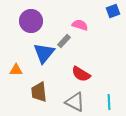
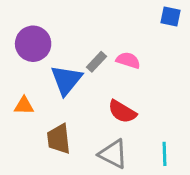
blue square: (113, 11) -> (171, 17), turned 32
purple circle: (31, 21) -> (33, 44), moved
pink semicircle: (80, 25) -> (128, 60), moved

